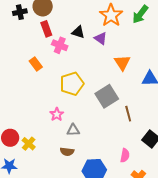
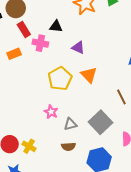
purple triangle: (101, 38) -> (78, 48), moved
orange triangle: (122, 63) -> (89, 75), moved
orange rectangle: (36, 64) -> (14, 54), moved, turned -64
gray square: (107, 96) -> (101, 122), moved

